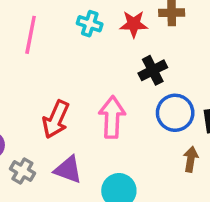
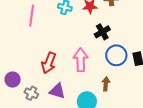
brown arrow: (191, 159) -> (106, 84), moved

